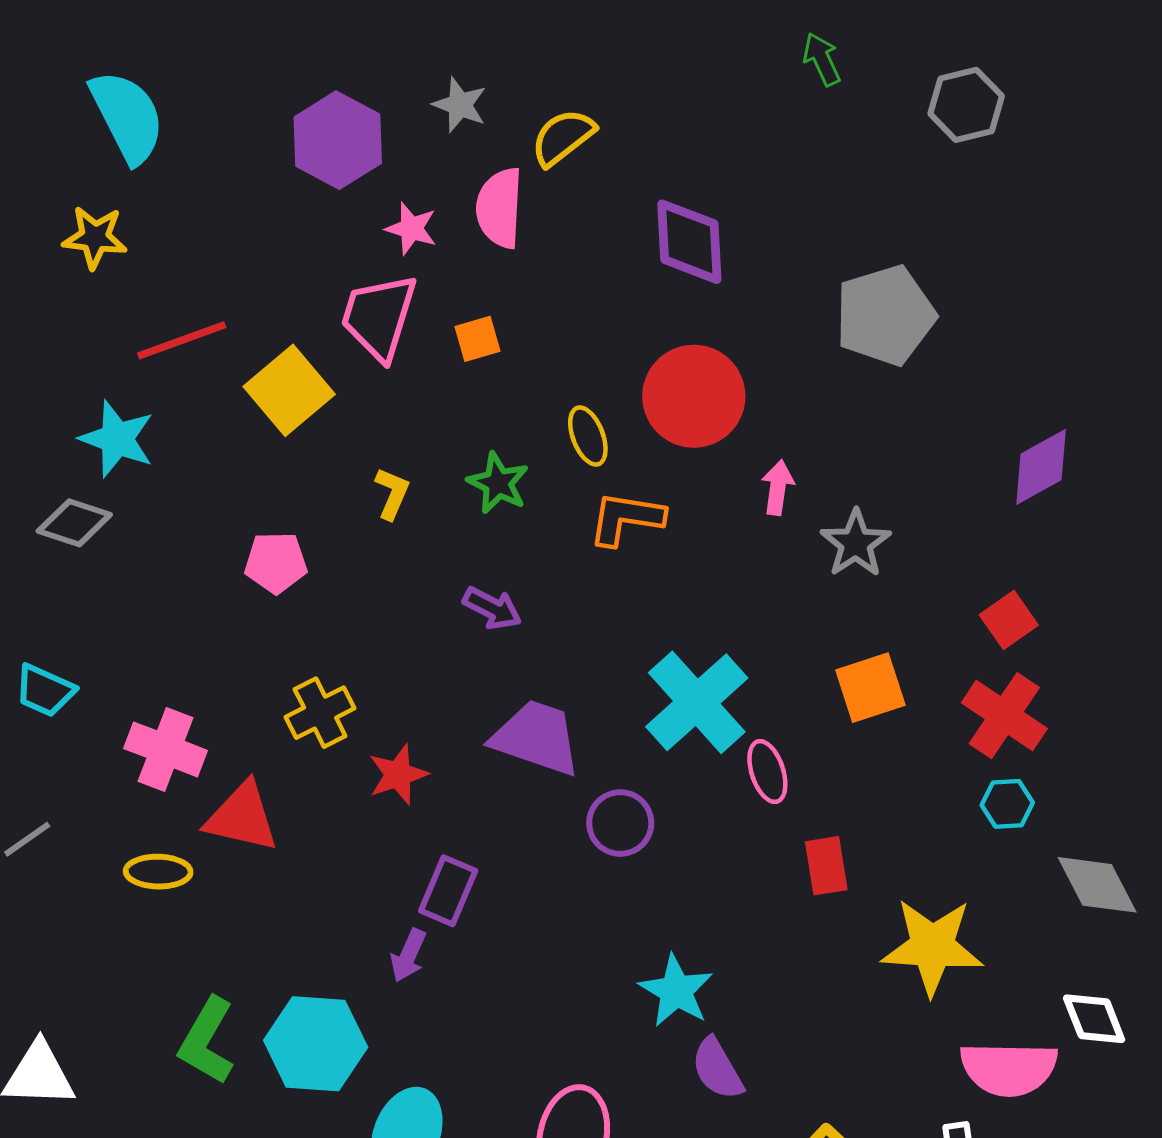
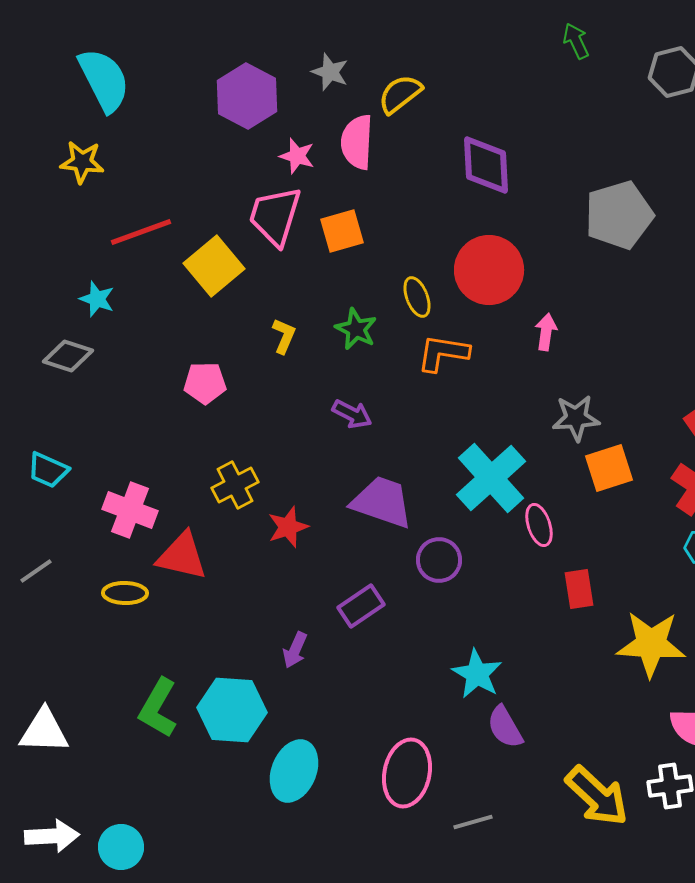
orange square: (477, 339) -> (342, 231), size x1.4
cyan star: (117, 439) -> (97, 299), size x0.7
gray star: (856, 543) -> (576, 418), moved, turned 30
purple rectangle: (448, 891) -> (361, 606), moved, turned 33

